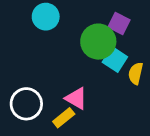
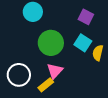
green circle: (98, 42) -> (51, 43), moved
pink triangle: (76, 98) -> (55, 71), turned 42

